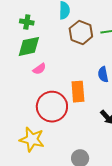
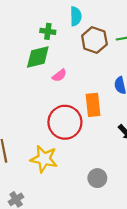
green cross: (27, 22) -> (48, 31), moved
pink semicircle: (39, 69) -> (59, 75), moved

